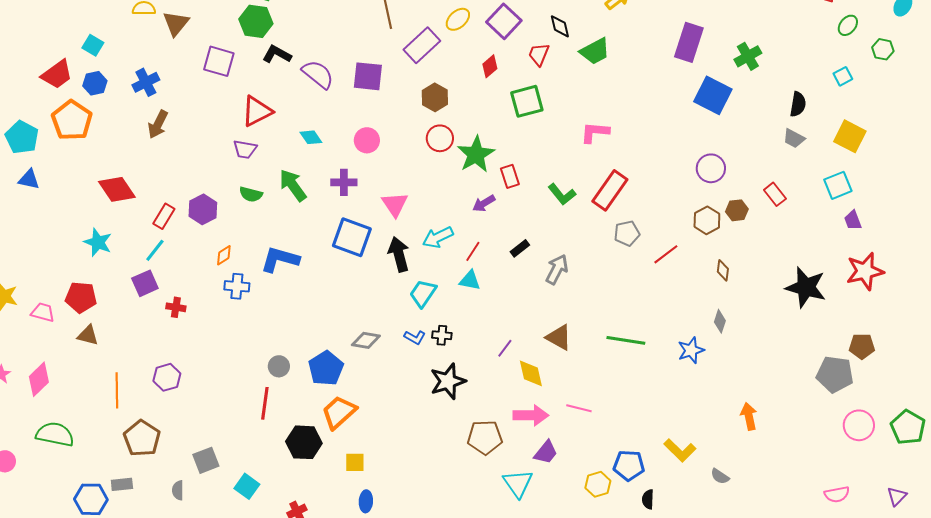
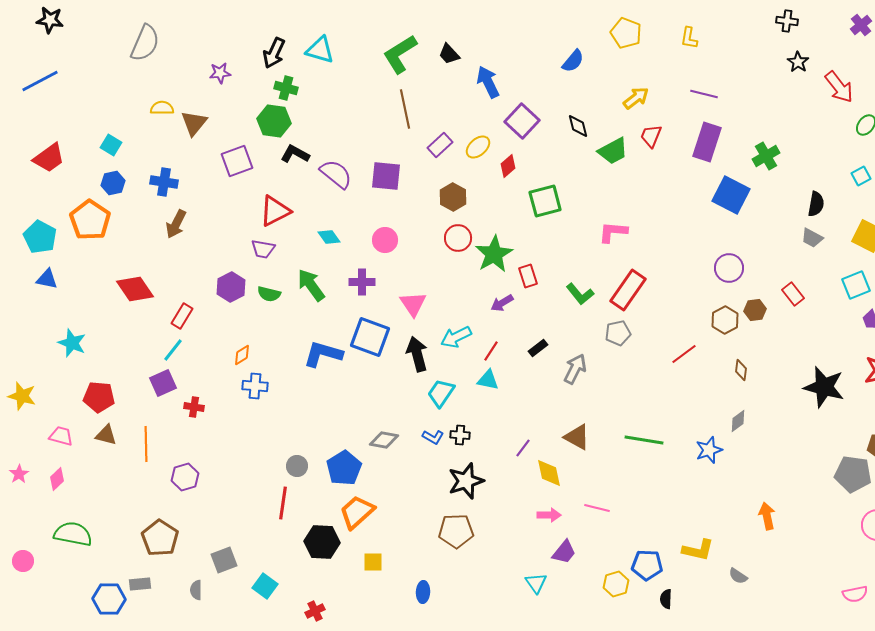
yellow ellipse: (458, 19) -> (478, 147), moved
purple rectangle: (422, 45) -> (440, 145), size x0.7
red trapezoid: (539, 54) -> (651, 136), moved
purple square: (219, 61) -> (237, 161), turned -36
red trapezoid: (57, 74) -> (49, 158), moved
blue cross: (146, 82) -> (164, 182), turned 36
purple hexagon: (203, 209) -> (231, 287), moved
gray pentagon: (627, 233) -> (618, 333), moved
cyan star: (98, 242) -> (72, 343), moved
blue L-shape: (280, 259) -> (323, 354), moved
pink trapezoid: (43, 312) -> (61, 436), moved
gray diamond: (720, 321) -> (738, 421), turned 35
pink diamond: (39, 379) -> (57, 479), size x0.7
orange line: (117, 390) -> (146, 444), moved
pink arrow: (531, 415) -> (549, 515), size x0.7
brown pentagon: (485, 437) -> (456, 531), moved
yellow L-shape: (680, 450) -> (698, 550), turned -32
cyan triangle: (518, 483) -> (536, 583), size x0.7
blue ellipse: (366, 501) -> (423, 592), moved

